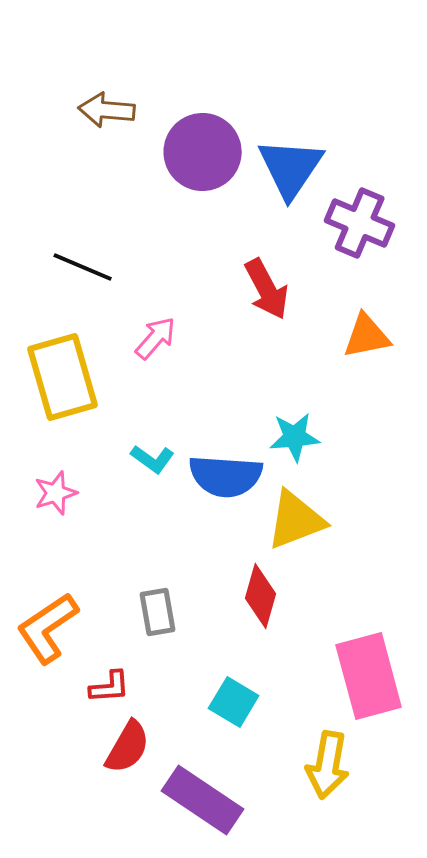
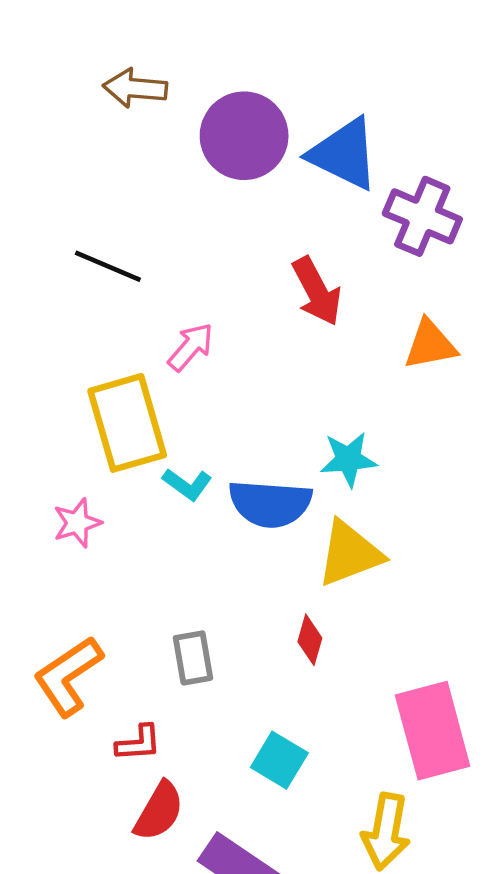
blue triangle: (291, 168) -> (344, 154), turned -38
yellow rectangle: (63, 377) -> (127, 423), moved
red diamond: (261, 596) -> (310, 640), size x0.7

